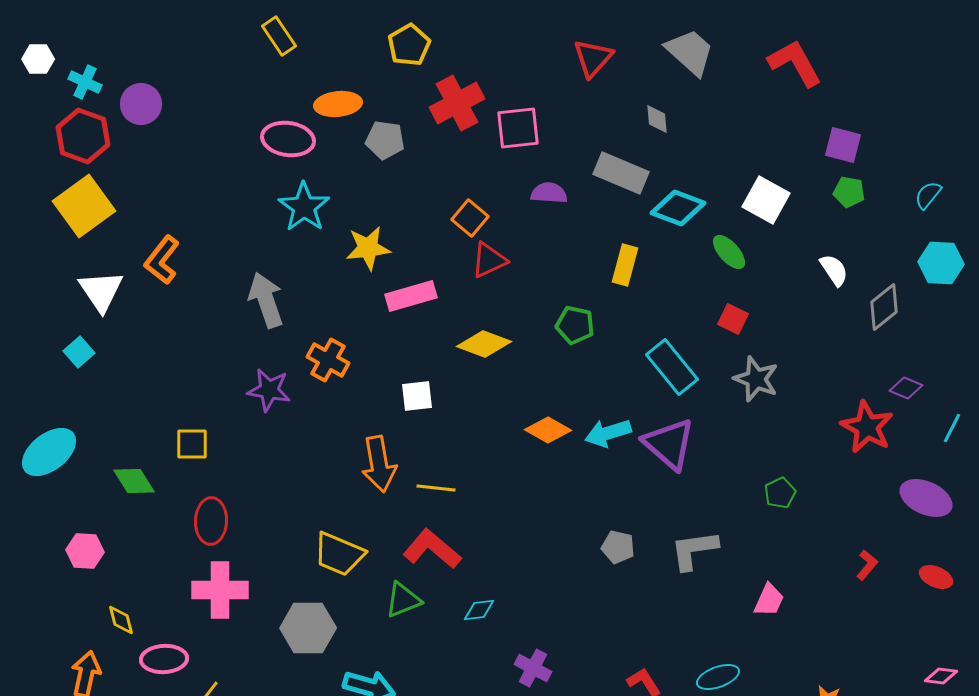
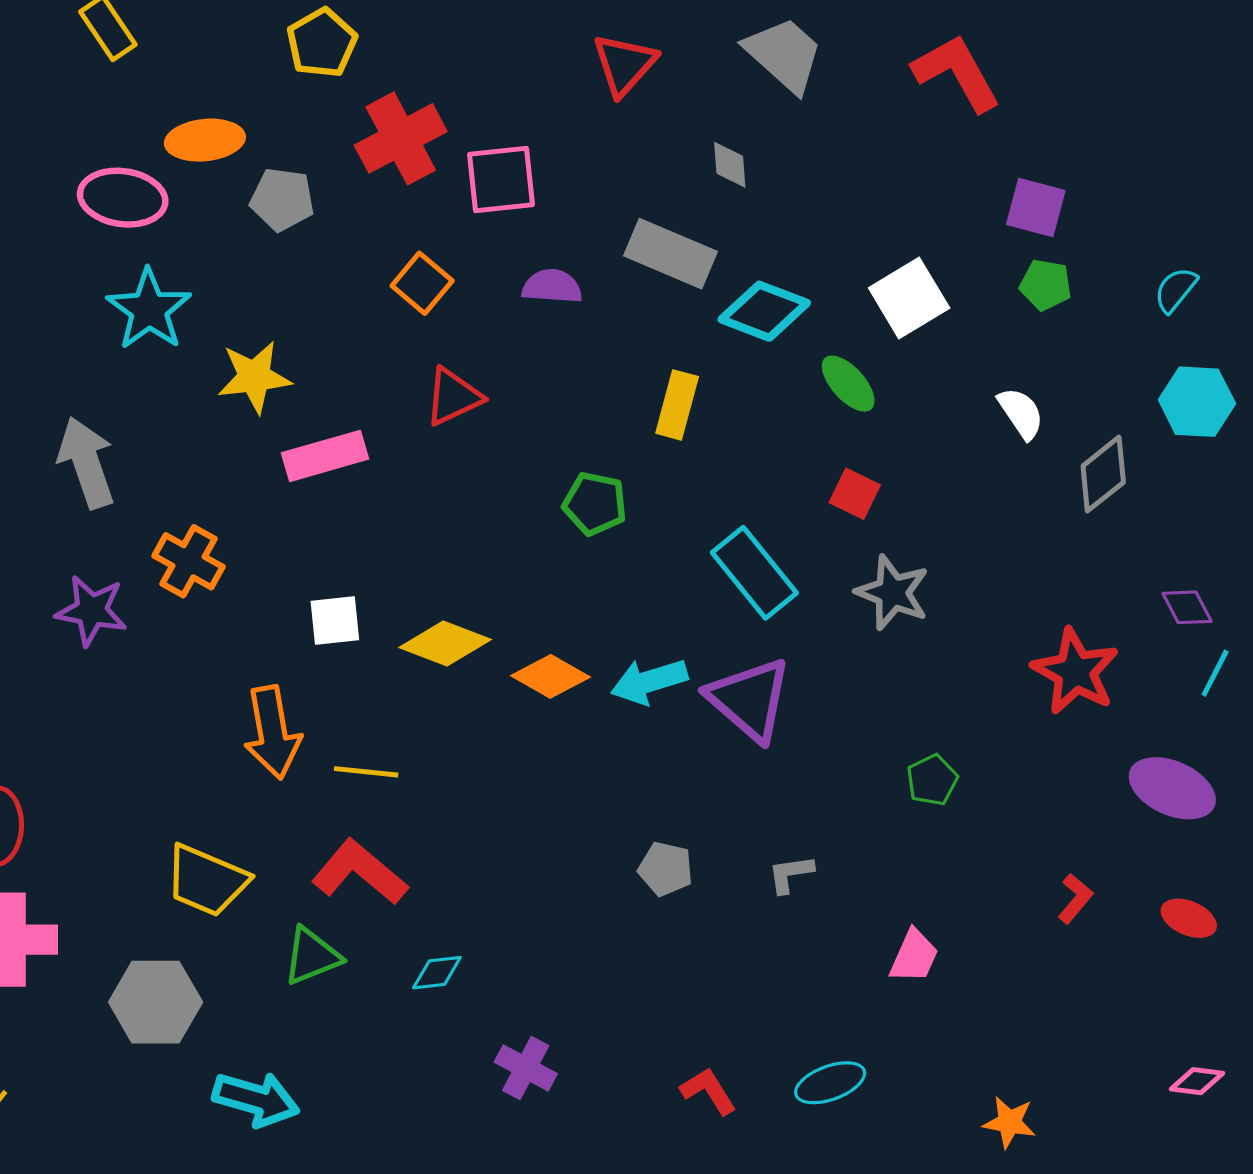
white square: (766, 200) -> (909, 298), turned 30
orange square: (470, 218) -> (422, 283), moved
yellow diamond: (484, 344) -> (445, 643), moved
purple diamond: (906, 388) -> (1187, 607), moved, turned 40
gray L-shape: (694, 550) -> (791, 874), size x0.6

